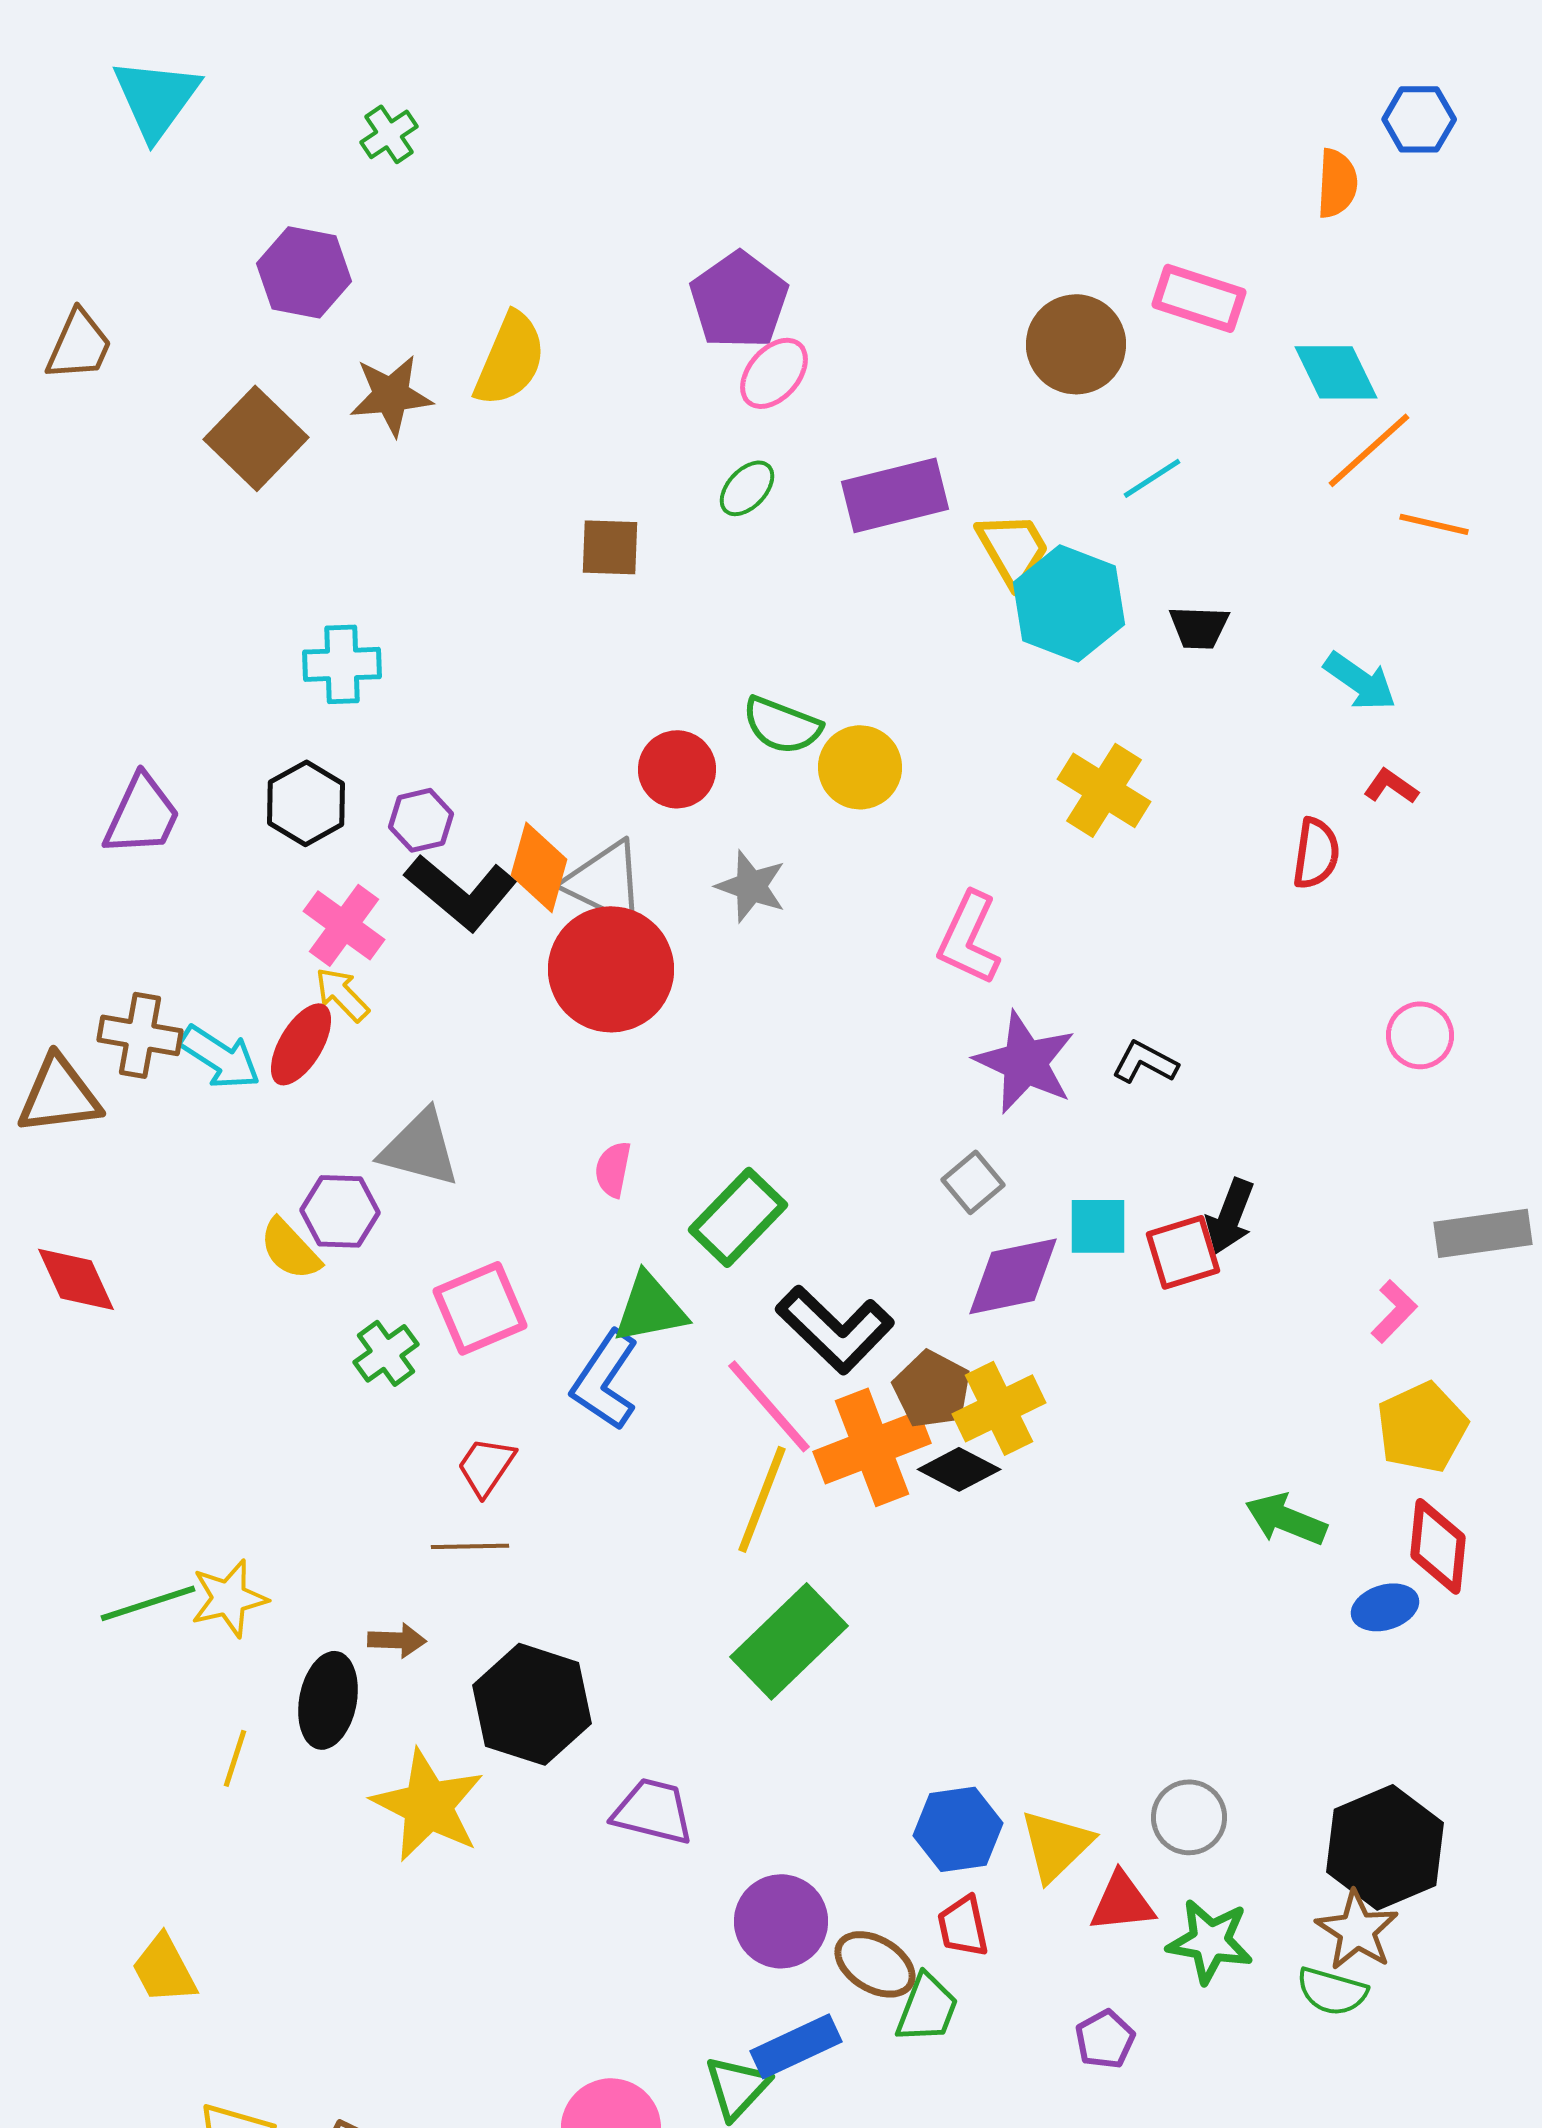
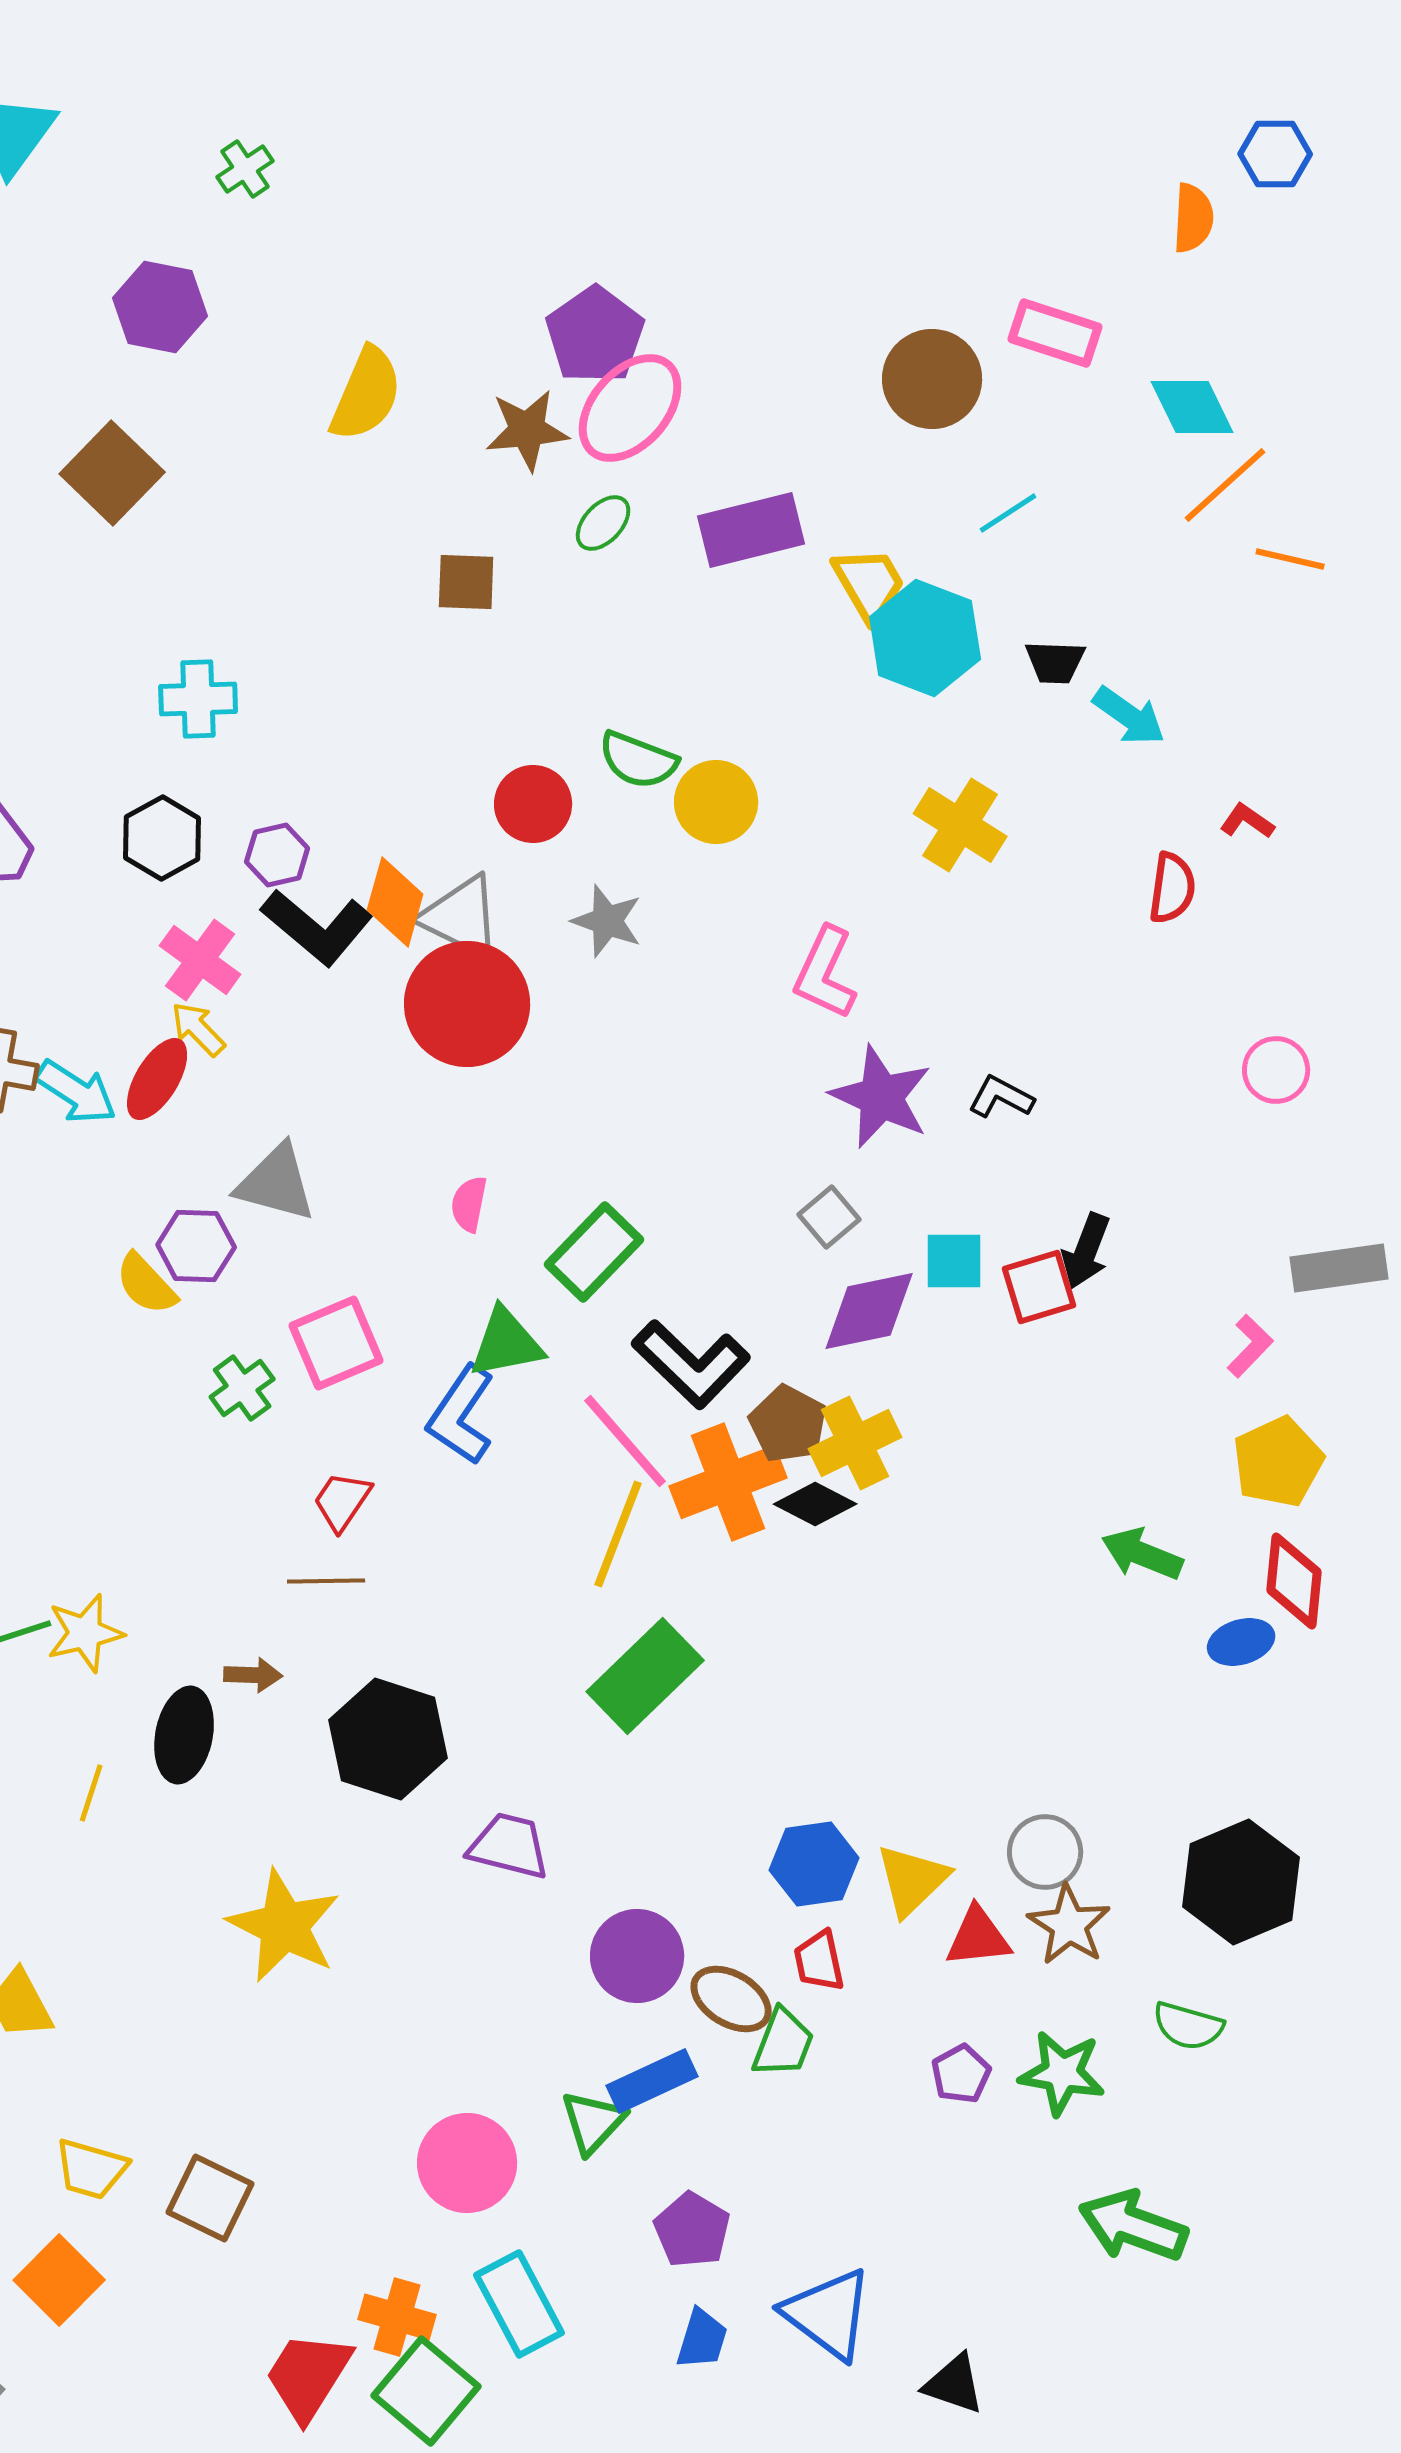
pink ellipse: (774, 373) -> (630, 408), size x1.5
brown star: (391, 395) -> (527, 430), moved
cyan arrow: (1360, 681) -> (1129, 716), moved
yellow star: (428, 1805) -> (284, 1926), moved
brown star: (1357, 1930) -> (1069, 1925), moved
green star: (1210, 1941) -> (1062, 2073), moved

